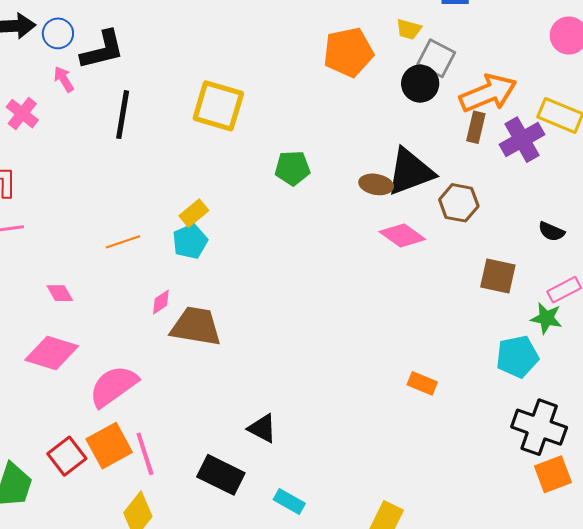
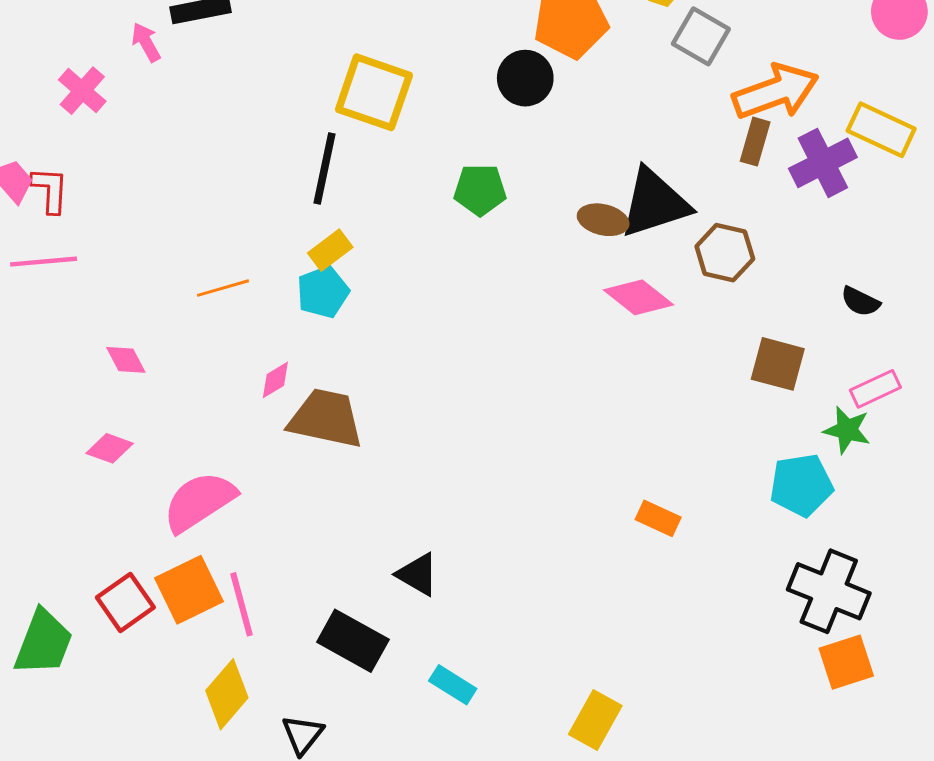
black circle: (420, 84) -> (525, 78), moved
black line: (123, 115) -> (325, 168), moved
pink diamond: (52, 353) -> (110, 448), size x0.6

